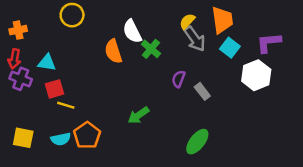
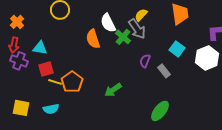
yellow semicircle: (187, 21) -> (141, 15), moved
orange cross: (18, 30) -> (17, 22), turned -32
gray arrow: (195, 39) -> (137, 29), moved
cyan square: (230, 48) -> (177, 49), moved
orange pentagon: (87, 135) -> (72, 82), moved

